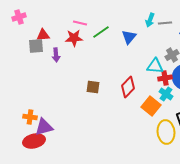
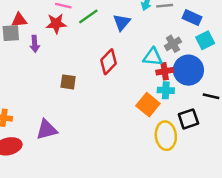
brown square: (93, 87) -> (68, 82), moved
red diamond: (128, 87) -> (109, 62), moved
cyan cross: (166, 94) -> (166, 90), turned -32
purple triangle: (44, 127) -> (47, 130), moved

